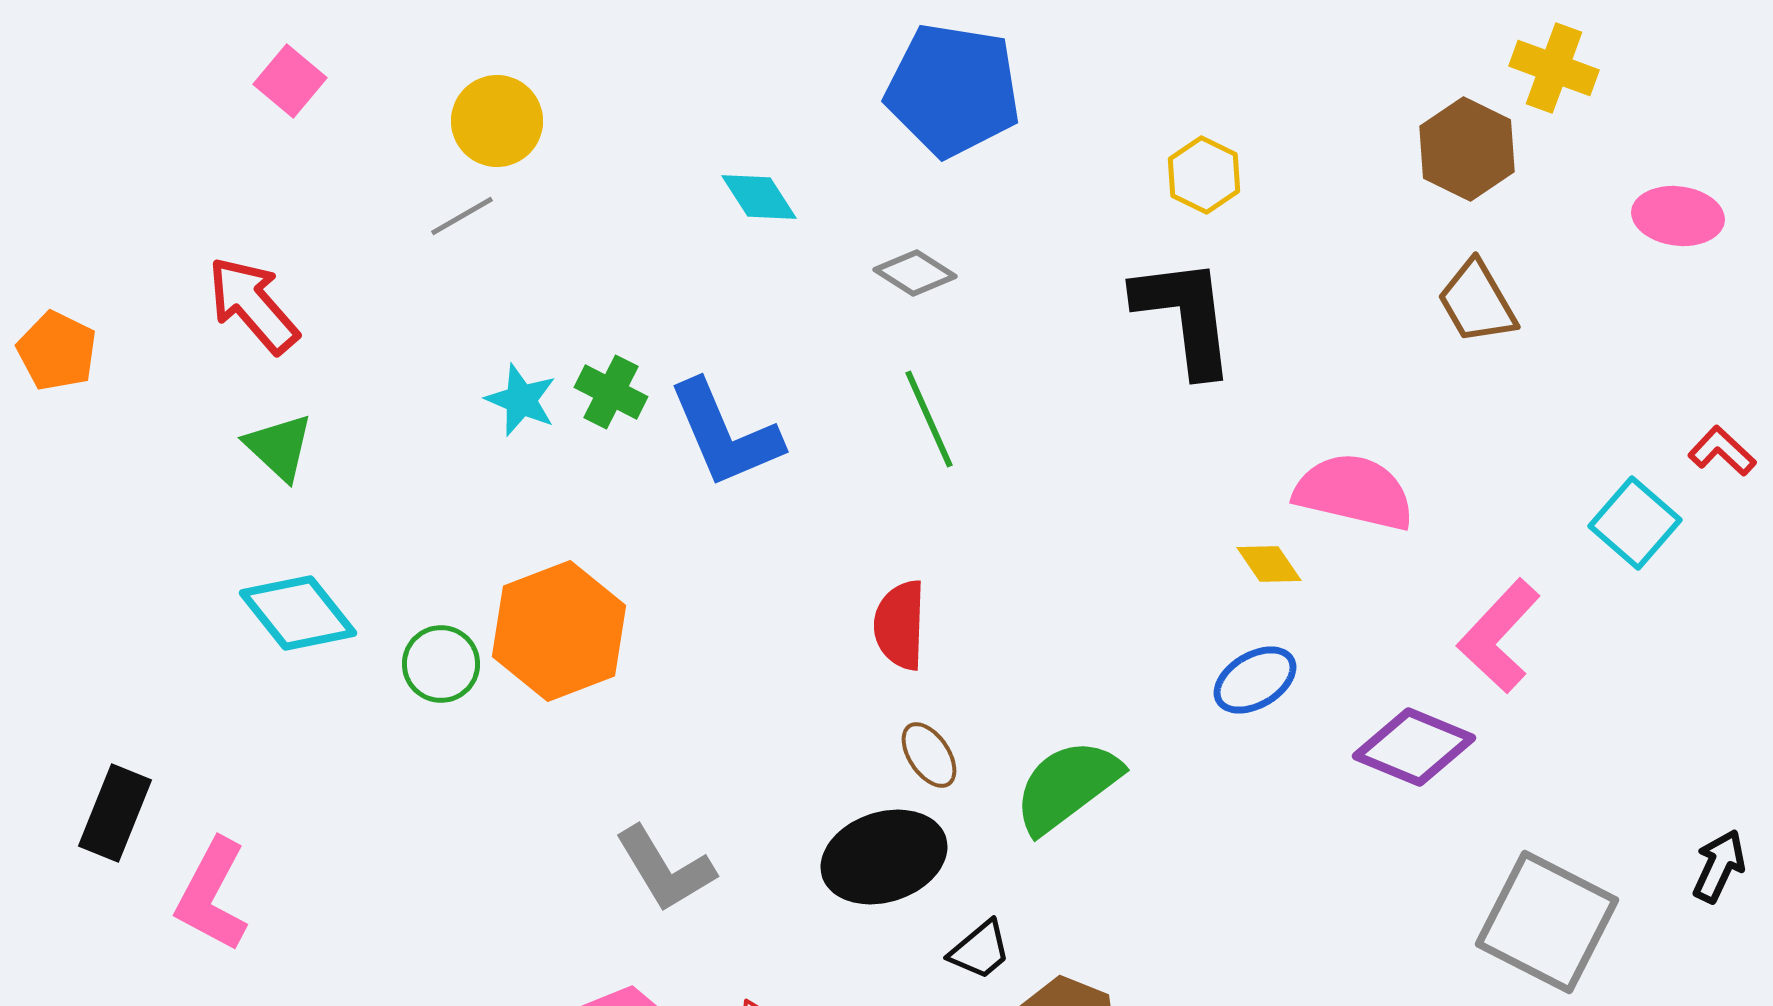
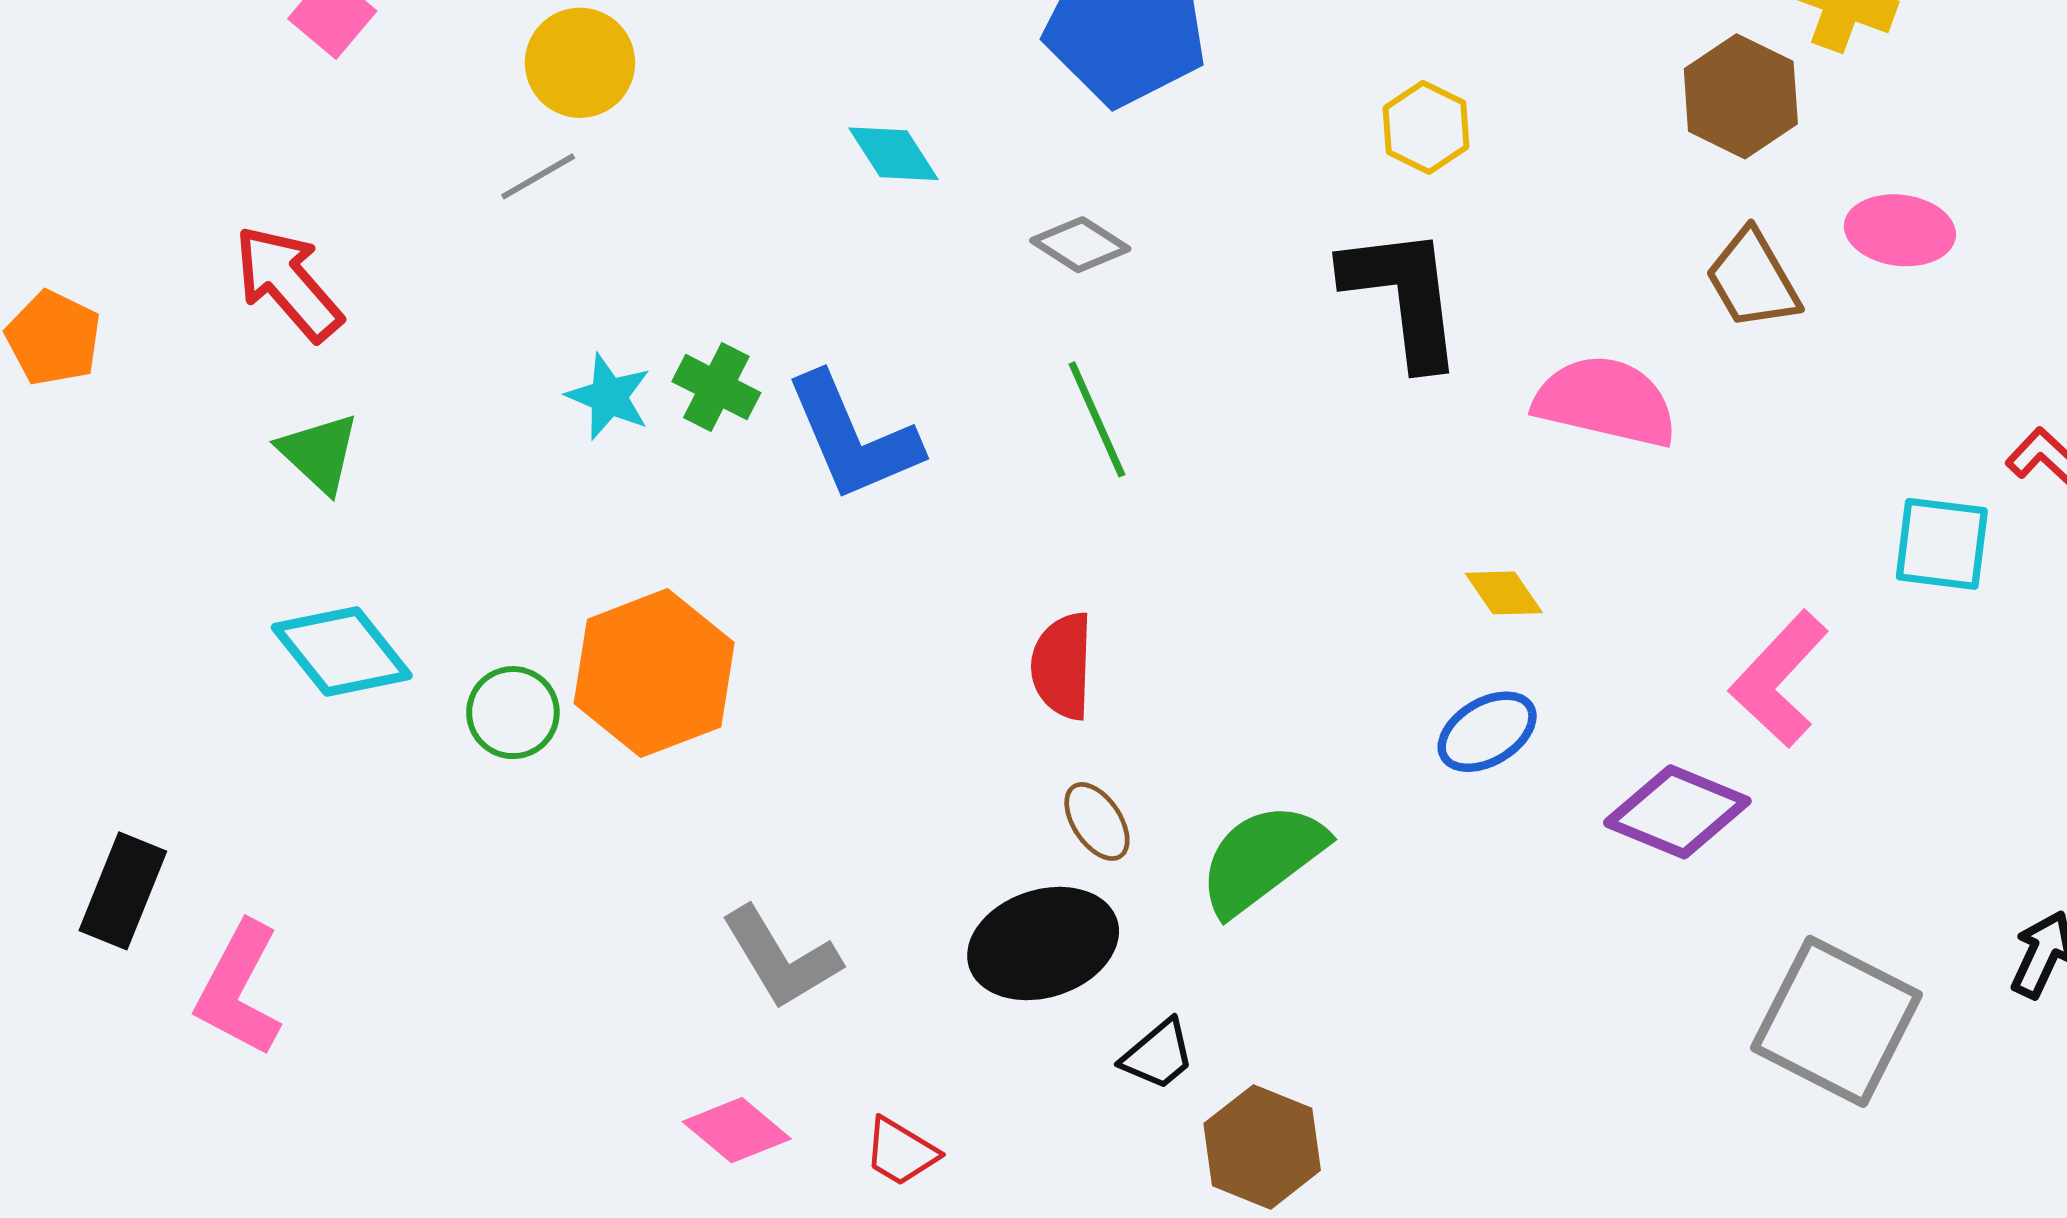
pink ellipse: (1678, 216) -> (1900, 230), moved
pink semicircle: (1354, 492) -> (1606, 401), moved
cyan square: (1635, 523) -> (1942, 544), turned -34

